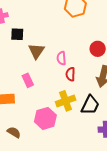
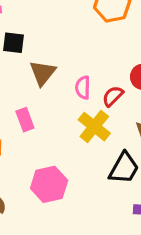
red semicircle: (70, 74) -> (113, 96), moved, turned 40
yellow cross: (66, 101) -> (94, 127), moved, turned -36

